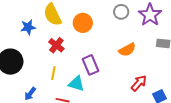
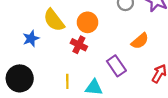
red cross: (56, 45) -> (79, 45), moved
purple rectangle: (90, 65) -> (116, 66), moved

